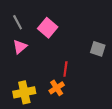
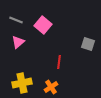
gray line: (18, 22) -> (16, 20), turned -40
orange cross: (57, 88) -> (51, 87), moved

